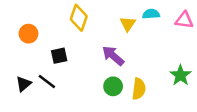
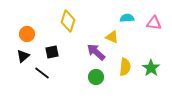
yellow triangle: (128, 24) -> (112, 37), moved, turned -40
black triangle: (24, 84) -> (23, 56), moved
yellow semicircle: (139, 89) -> (125, 67), moved

